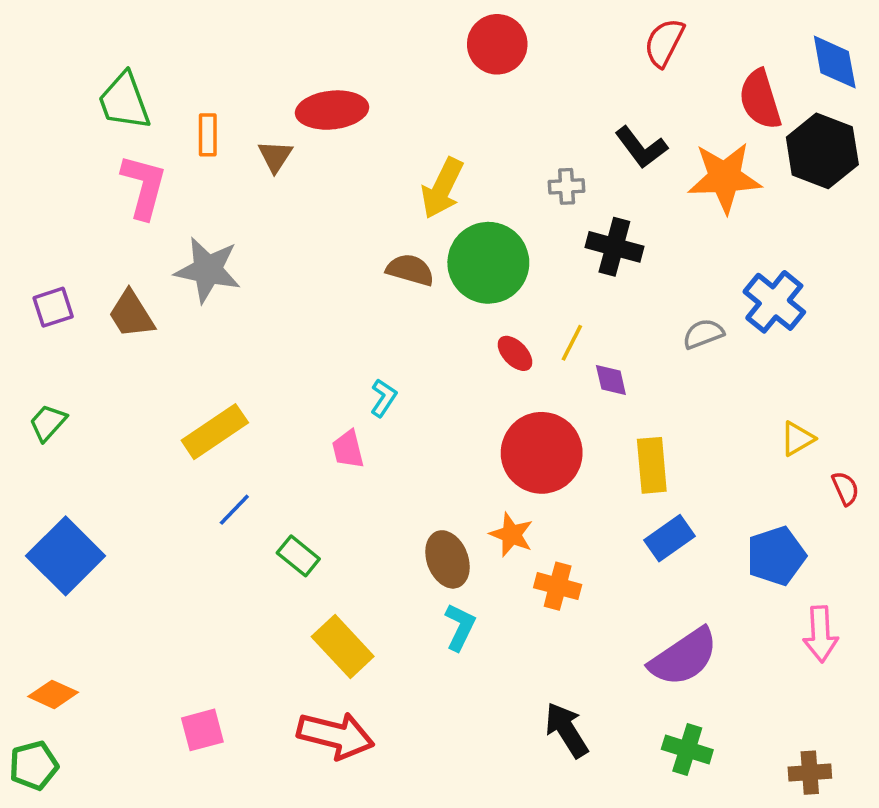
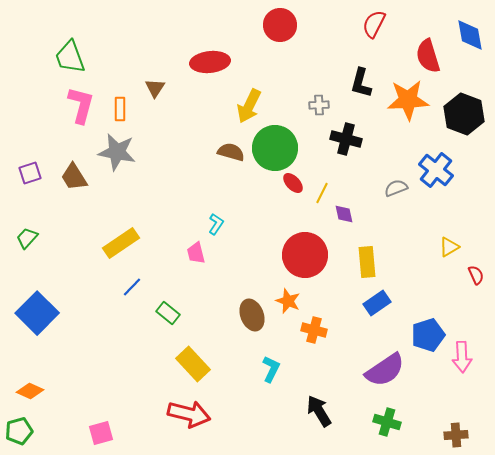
red ellipse: (332, 110) -> (210, 62), moved
orange rectangle: (208, 135) -> (120, 109), moved
black L-shape: (641, 147) -> (361, 83), turned 52
black hexagon: (822, 151) -> (464, 114), moved
red ellipse: (515, 353) -> (293, 183), moved
blue pentagon: (776, 556) -> (428, 335), moved
cyan L-shape: (460, 627) -> (271, 369), moved
pink square: (202, 730) -> (101, 433), moved

